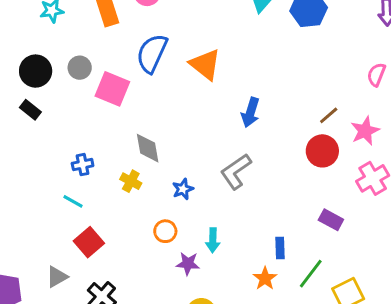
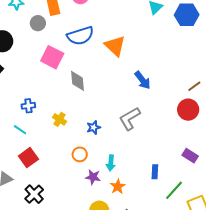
blue semicircle: (152, 53) -> (80, 36), turned -136
gray circle: (80, 68) -> (38, 23), moved
blue arrow: (251, 112) -> (143, 80), turned -60
gray diamond: (148, 148) -> (77, 81), moved
orange star: (265, 278) -> (118, 187), moved

